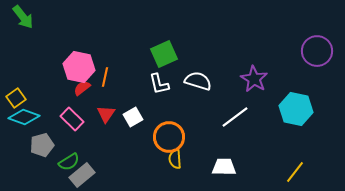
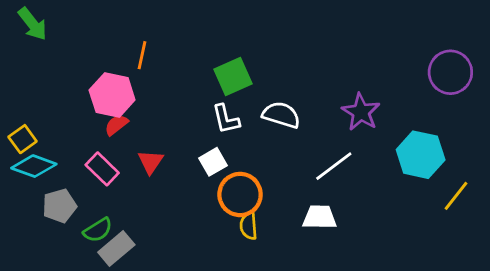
orange line: (105, 77) -> (142, 55), moved
white square: (133, 117) -> (213, 162), moved
white trapezoid: (224, 167) -> (320, 217), moved
yellow line: (295, 172) -> (456, 196), moved

